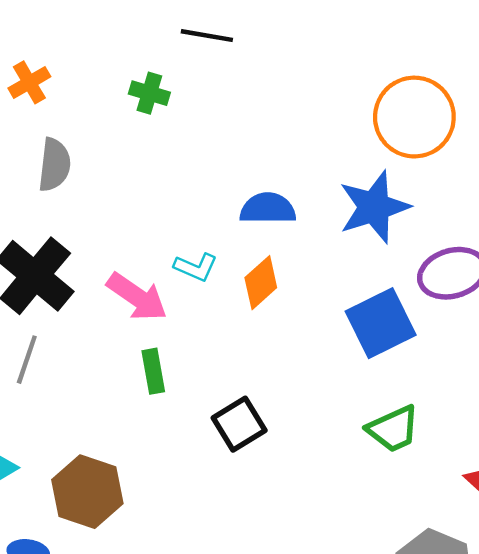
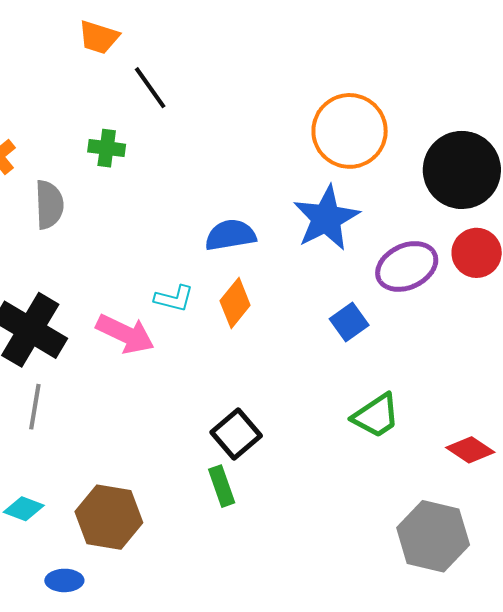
black line: (207, 36) -> (150, 88), turned 54
gray semicircle: (54, 165) -> (49, 205), moved
blue square: (381, 323) -> (349, 322), size x0.6
green rectangle: (153, 371) -> (222, 486), moved

